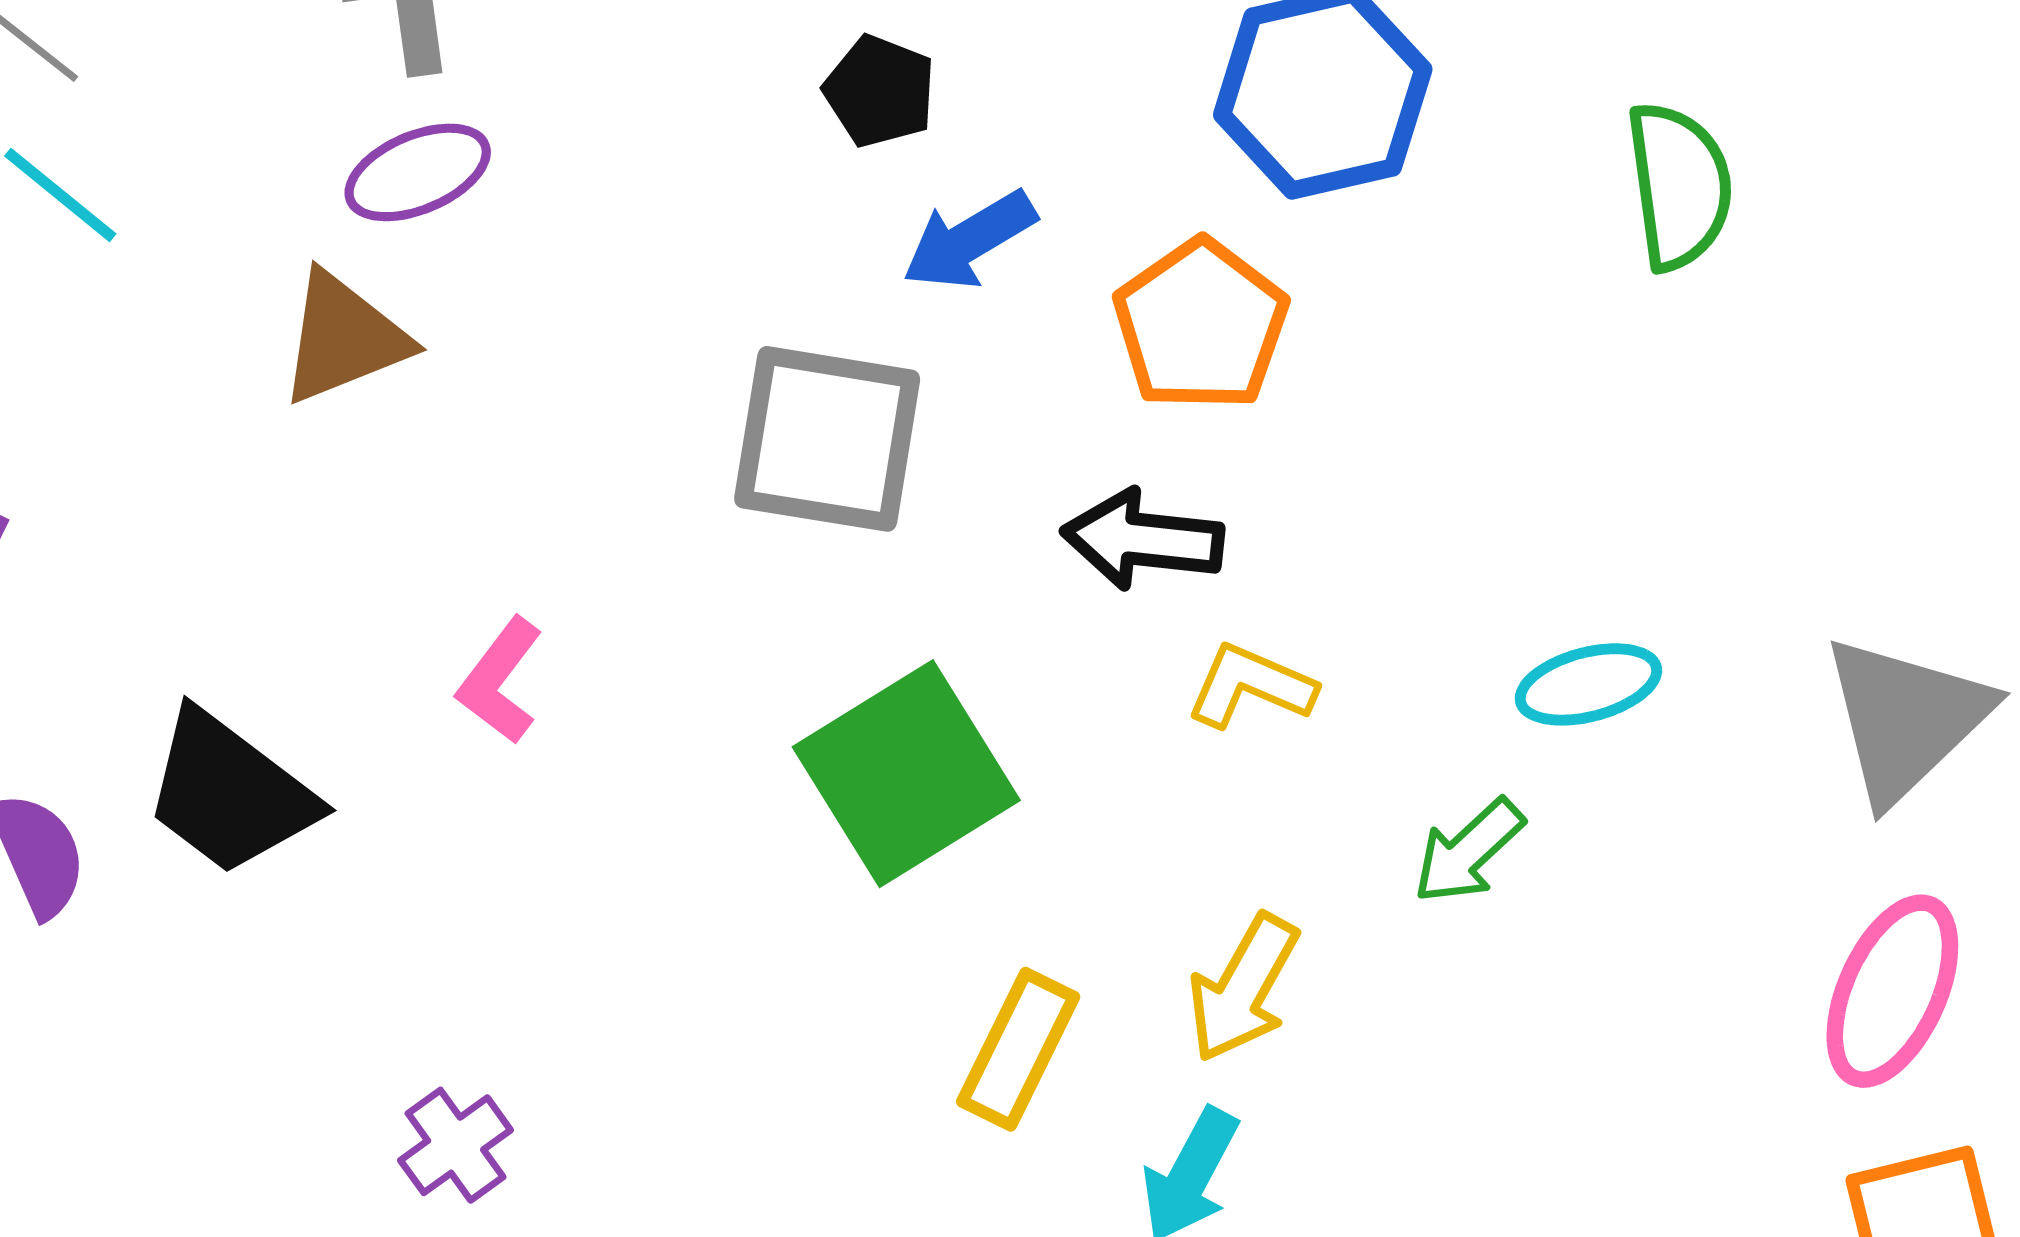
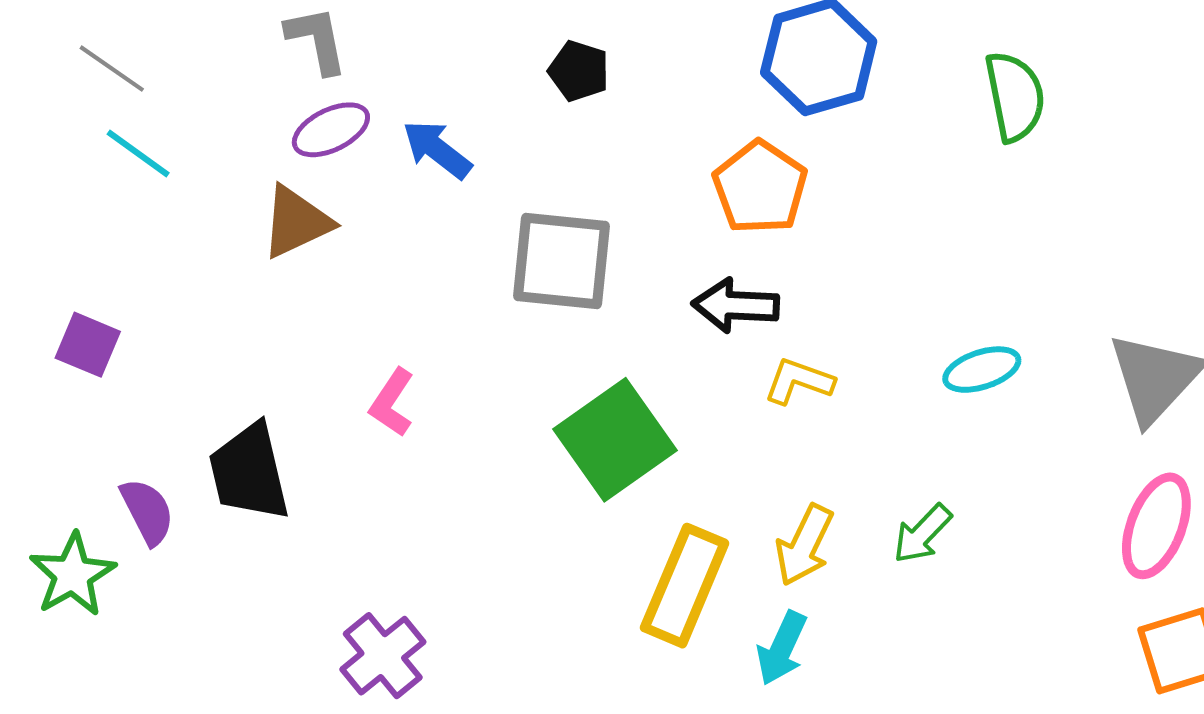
blue arrow: (969, 240) -> (437, 149), moved, turned 72
black trapezoid: (230, 793) -> (249, 472), turned 43
green arrow: (1468, 851) -> (922, 534), moved
yellow rectangle: (1018, 1049) -> (685, 586), size x1.4
purple cross: (456, 1145) -> (383, 656), size x1.4

